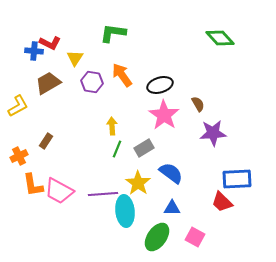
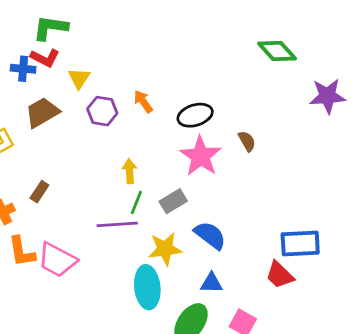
green L-shape: (113, 33) -> (50, 28), moved
orange arrow: (122, 75) -> (143, 102), size x0.7
purple star: (213, 133) -> (327, 96), moved
yellow star: (138, 183) -> (165, 249), turned 30
purple line: (103, 194) -> (117, 224), moved

